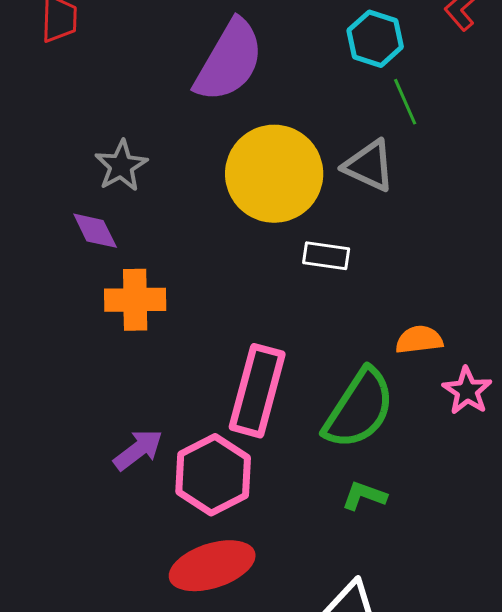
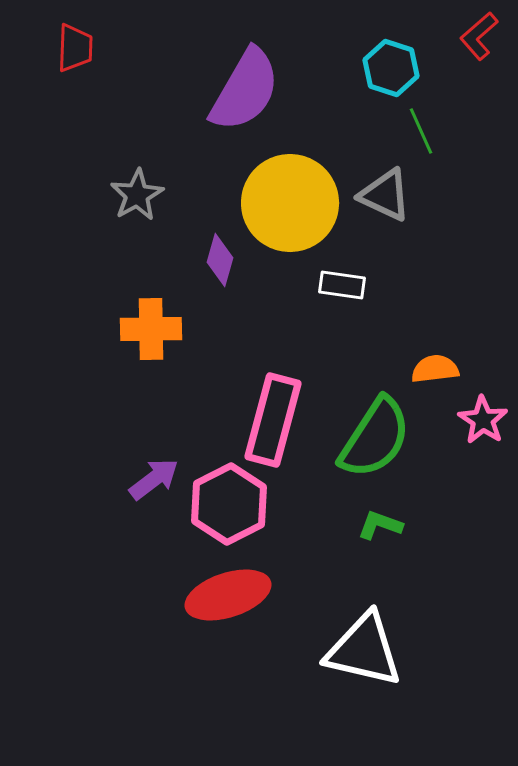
purple diamond: (95, 231) -> (220, 260), moved, turned 42

